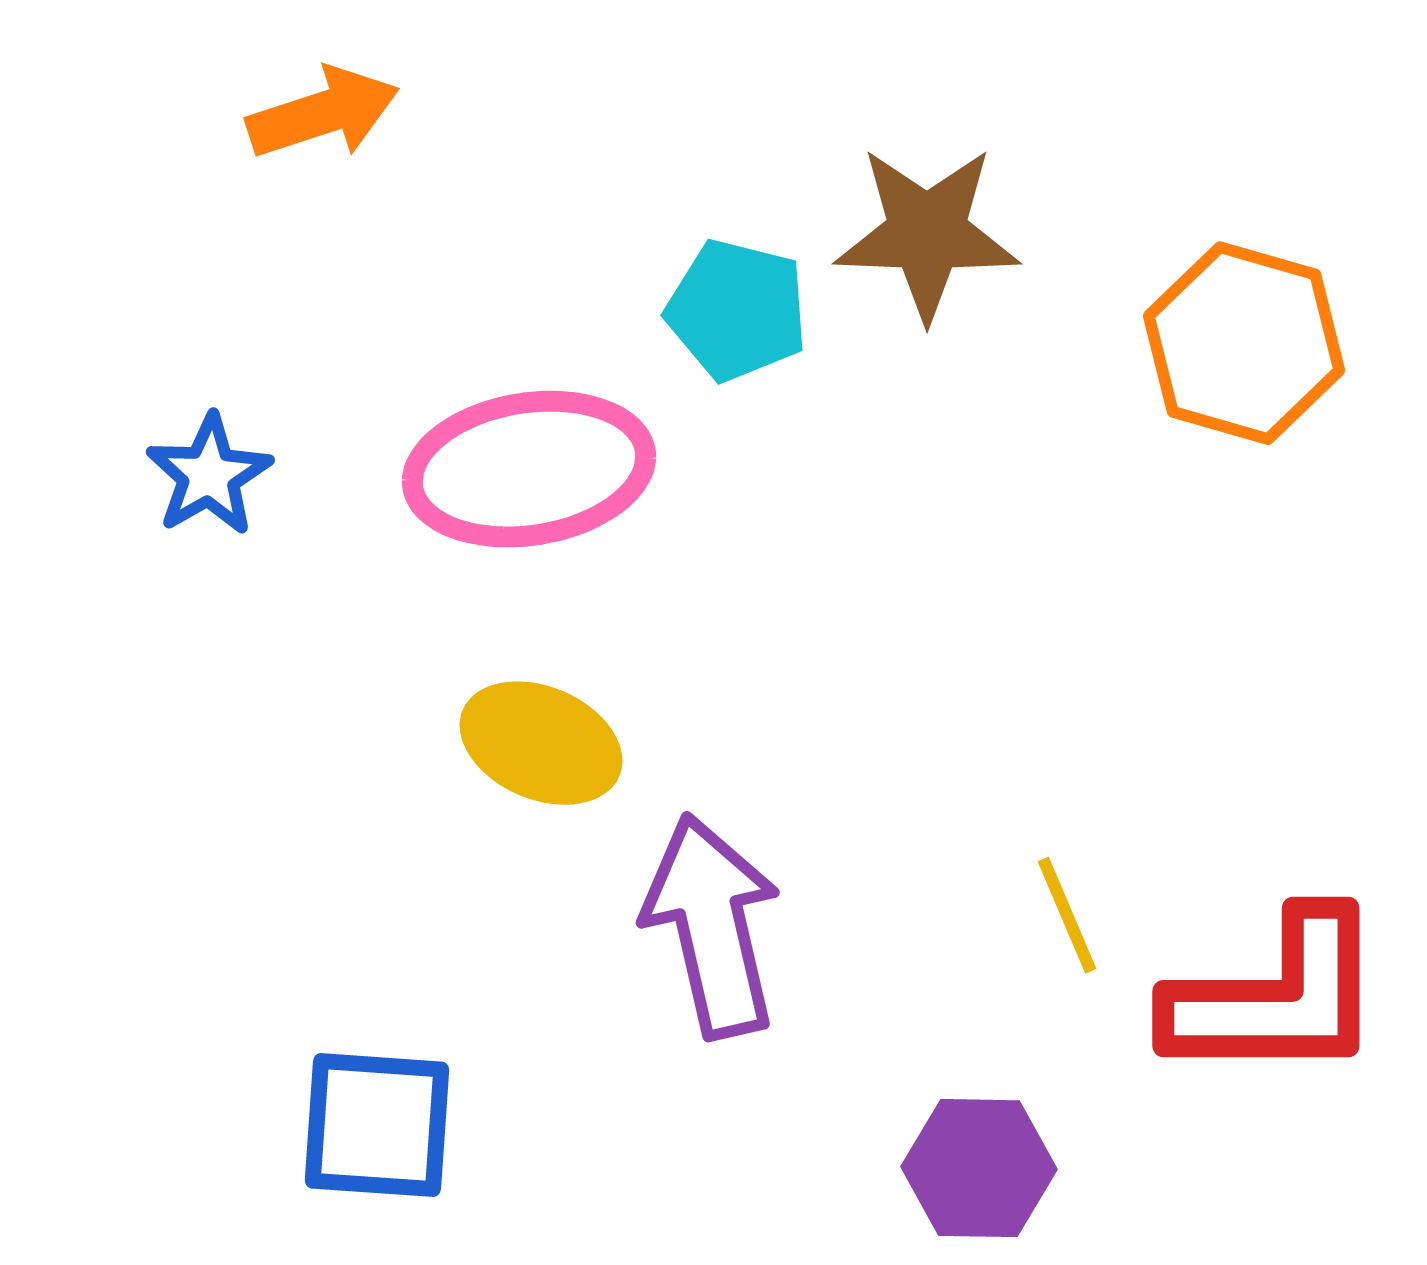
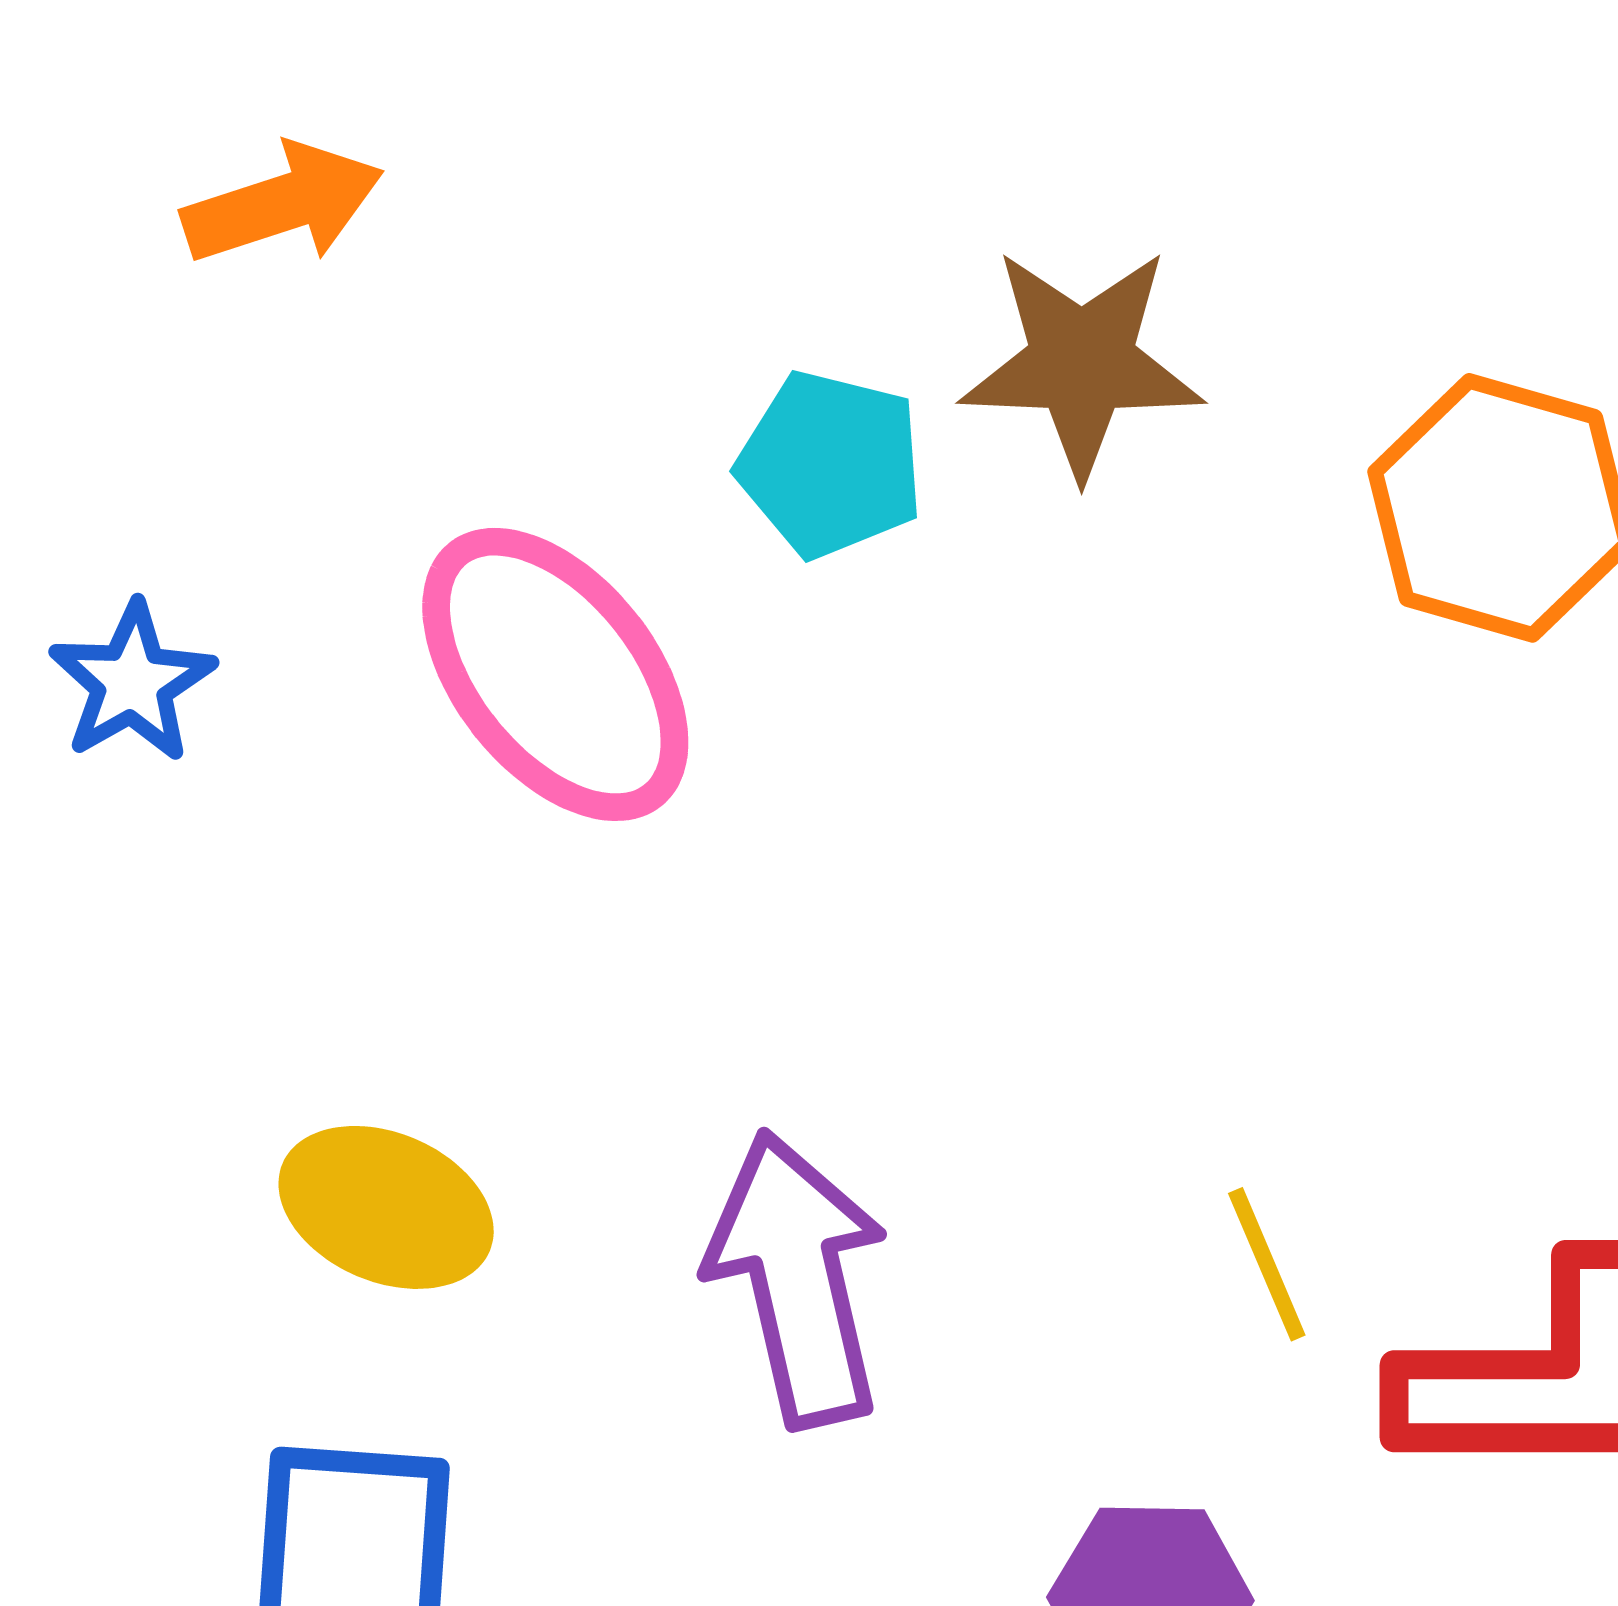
pink ellipse: (529, 469) -> (555, 674), turned 60
yellow ellipse: (541, 743) -> (386, 1207), moved

